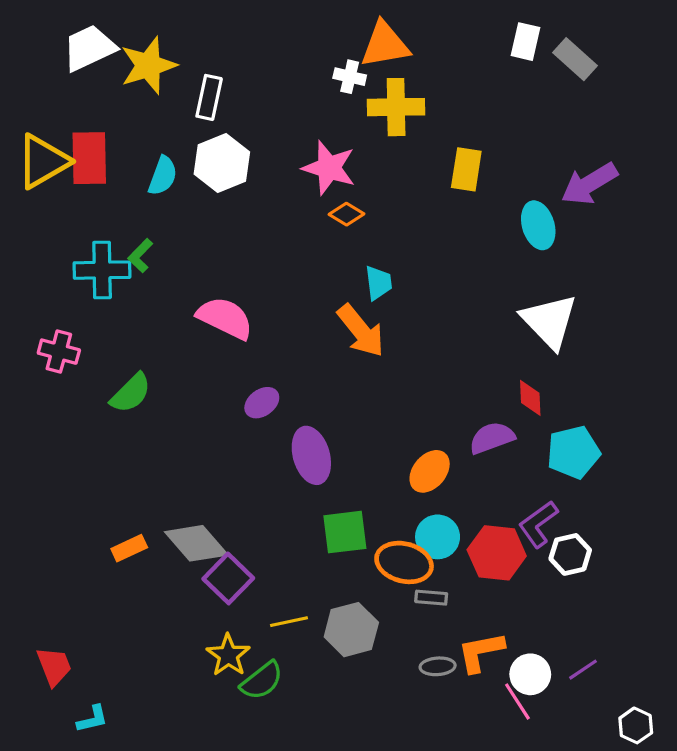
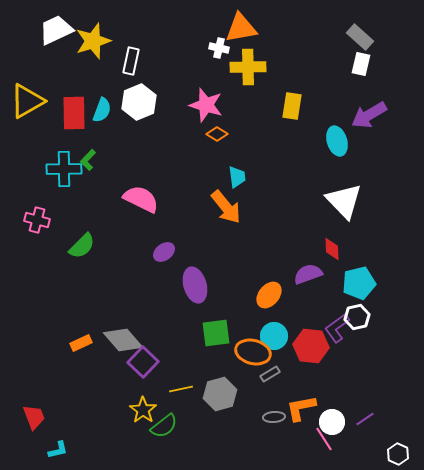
white rectangle: (525, 42) -> (361, 64), moved
red rectangle: (89, 158) -> (74, 113), moved
white hexagon: (570, 554) -> (357, 317), moved
gray rectangle: (431, 598) -> (270, 374), turned -36

